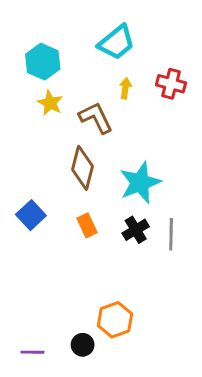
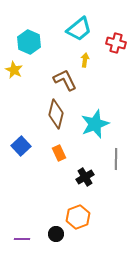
red cross: (171, 84) -> (116, 43), moved
yellow star: (50, 103) -> (14, 70), moved
black cross: (136, 230) -> (85, 177), moved

